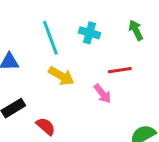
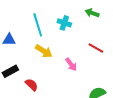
green arrow: (136, 30) -> (92, 13), moved, turned -48
red line: (120, 70) -> (96, 48), moved, turned 35

